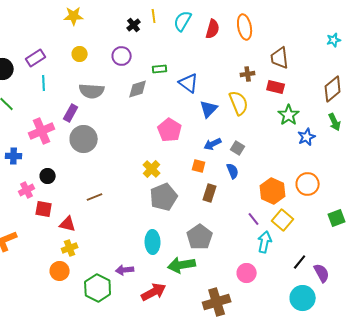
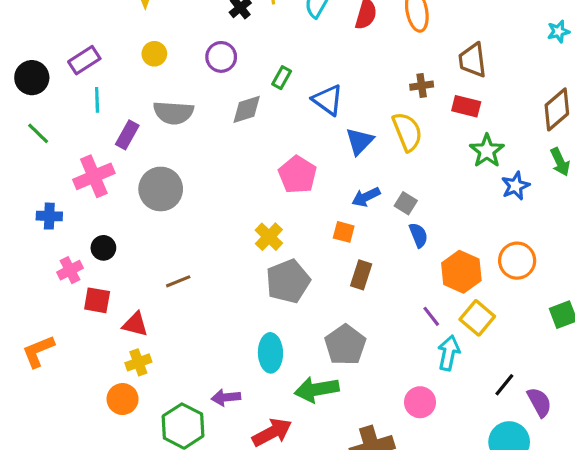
green rectangle: (160, 69) -> (282, 78), turned -56
purple rectangle: (71, 113) -> (127, 135), moved
blue semicircle: (233, 171) -> (418, 235), moved

